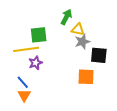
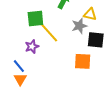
yellow triangle: (78, 29) -> (90, 14), moved
yellow line: (26, 49) -> (48, 31), moved, turned 55

